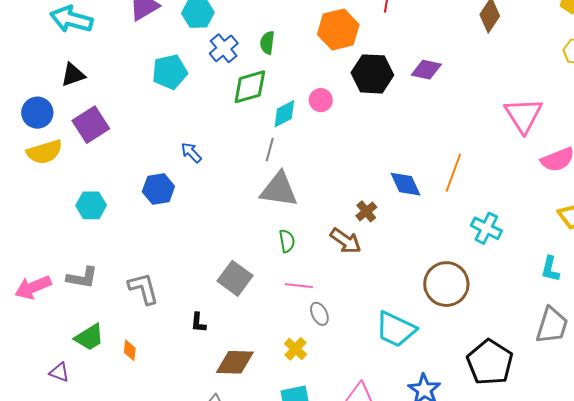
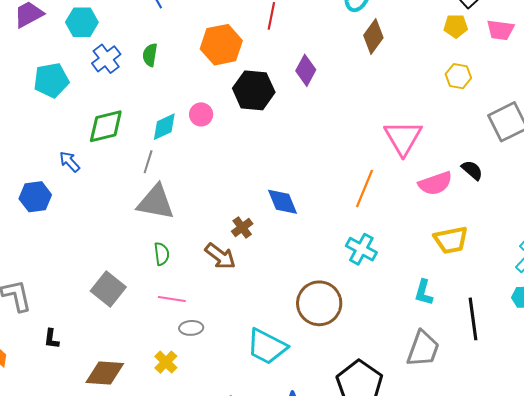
purple diamond: (426, 70) -> (306, 70), moved, turned -76
green diamond: (250, 87) -> (106, 126), moved
orange line: (453, 173) -> (364, 188), moved
gray ellipse: (319, 314) -> (191, 328), turned -70
black L-shape: (198, 322) -> (52, 339), moved

